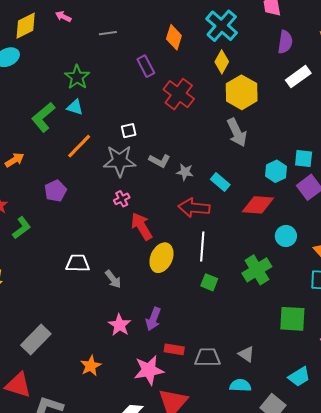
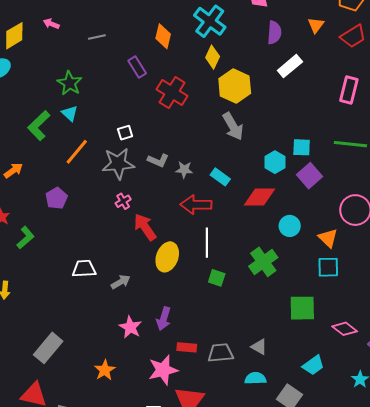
cyan triangle: (75, 107) -> (70, 113), turned 30
gray arrow: (113, 279) -> (121, 282), turned -78

